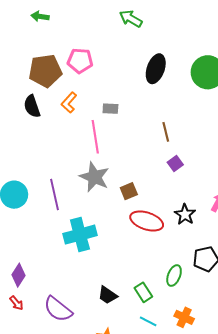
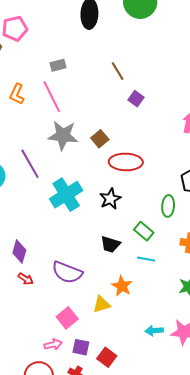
orange L-shape: (69, 103) -> (17, 94), moved
black star: (185, 214) -> (110, 199), moved, turned 30
cyan line: (148, 321) -> (146, 259), moved

